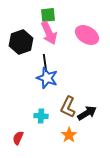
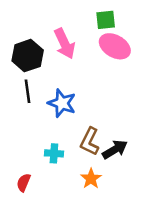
green square: (48, 15) -> (106, 20), moved
black line: (45, 63) -> (28, 91), moved

